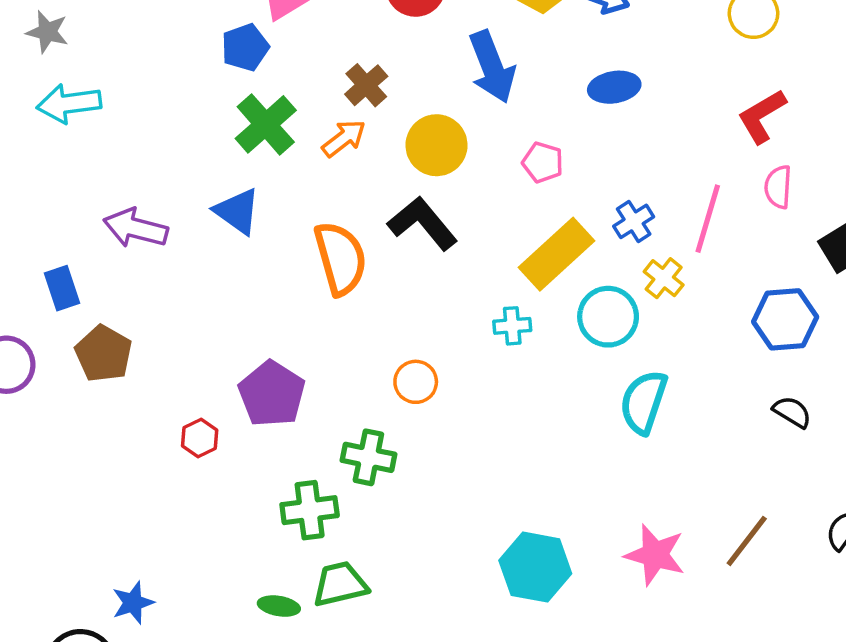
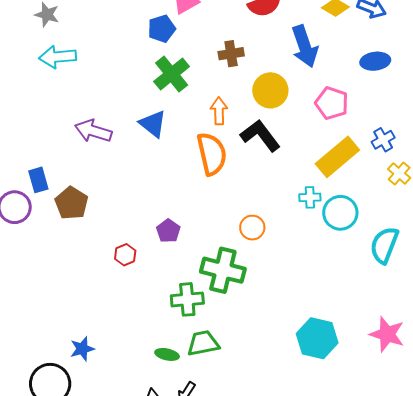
brown cross: (366, 85) -> (231, 54), turned 30
orange arrow: (344, 138) -> (219, 111), moved, turned -56
pink pentagon: (543, 162) -> (332, 103), size x1.4
blue rectangle: (62, 288) -> (38, 180), moved
cyan circle: (608, 317) -> (340, 213), moved
purple pentagon: (272, 394) -> (168, 231), size x0.6
green cross: (368, 457) -> (223, 270), size x1.4

